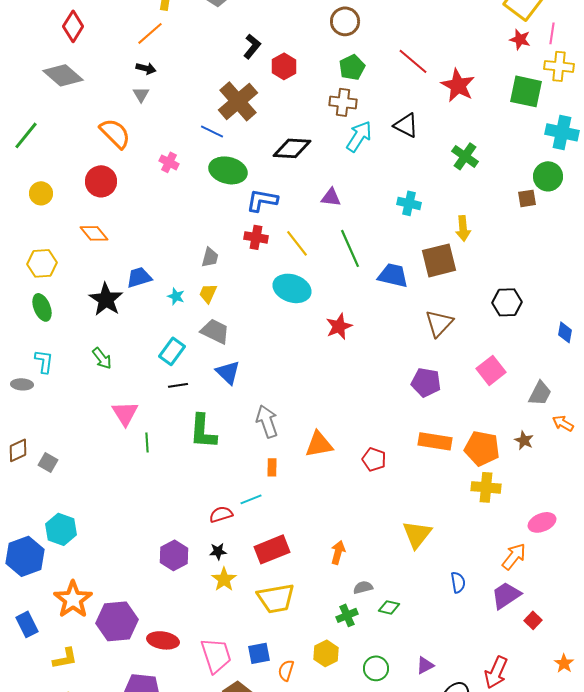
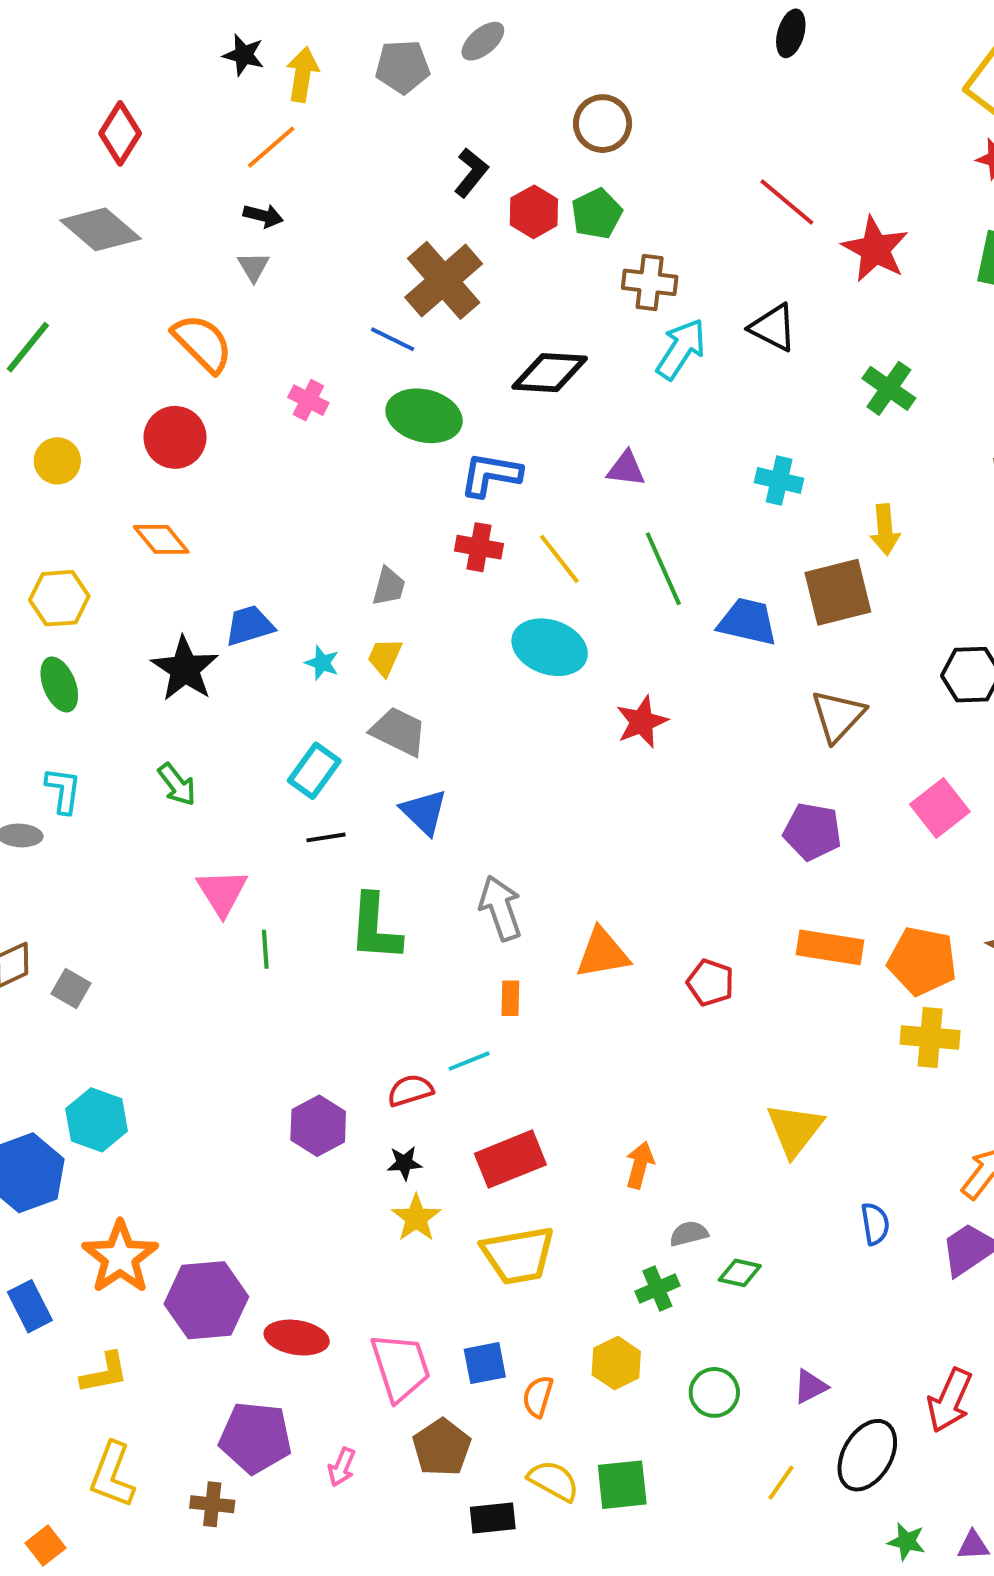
brown circle: (345, 21) -> (603, 124), moved
green pentagon: (352, 67) -> (597, 214), moved
purple hexagon: (174, 555) -> (318, 1126), moved

